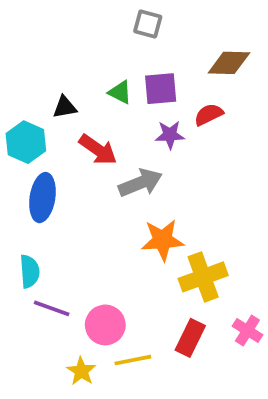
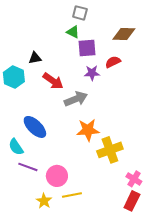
green triangle: (120, 92) -> (73, 32), moved
blue ellipse: (42, 198) -> (35, 127), moved, turned -55
cyan semicircle: (30, 271) -> (16, 147), turned 150
red rectangle: (190, 338) -> (132, 201), moved

